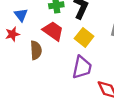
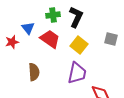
blue triangle: (21, 15) -> (28, 28), moved
brown semicircle: (36, 50) -> (34, 72), moved

